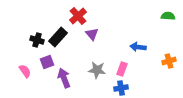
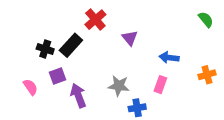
green semicircle: (168, 16) -> (206, 20), turned 48
purple triangle: (92, 34) -> (130, 38), moved
pink rectangle: (122, 69) -> (160, 85), moved
blue cross: (121, 88) -> (137, 108), moved

